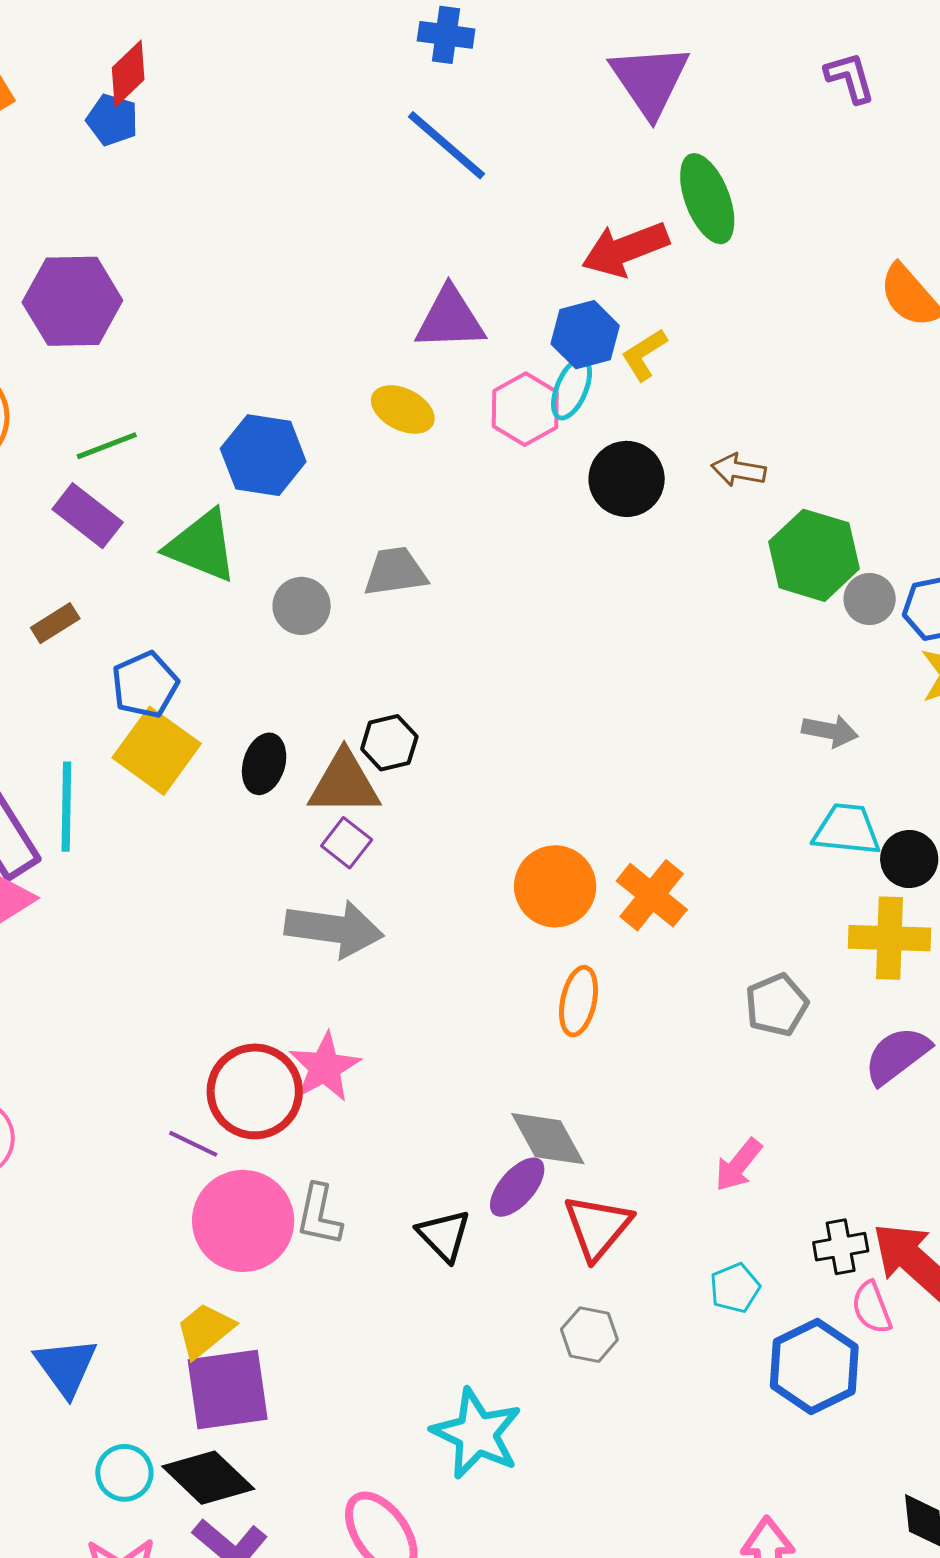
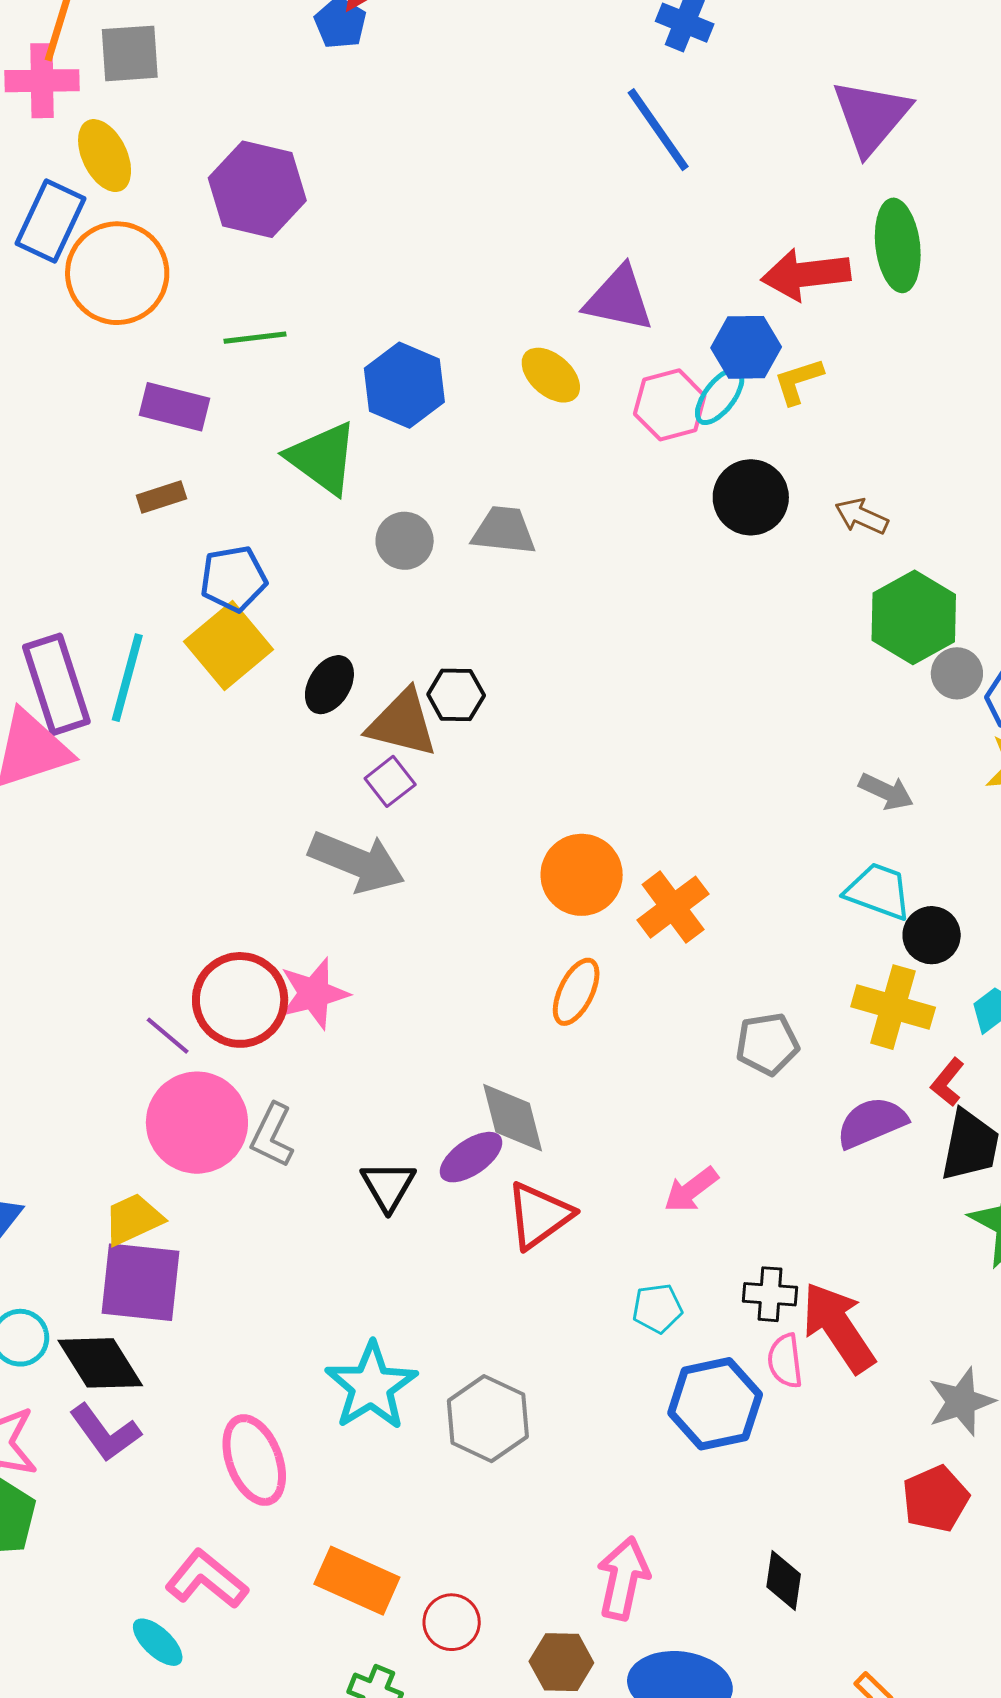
purple rectangle: (88, 516) -> (175, 407), moved, turned -38
gray hexagon: (589, 1335) -> (488, 1419), moved, size x1.5

